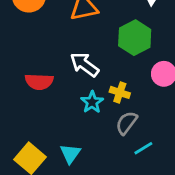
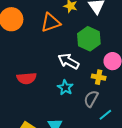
white arrow: (84, 65) -> (68, 61), moved
yellow cross: (120, 92) -> (99, 77), moved

